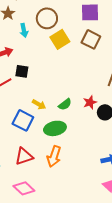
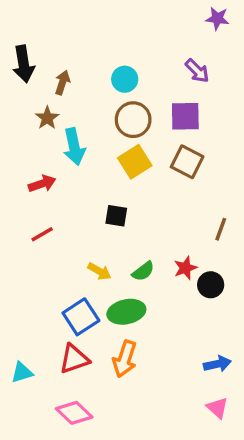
brown circle: (47, 18) -> (133, 120), moved
cyan arrow: (24, 30) -> (74, 147), size x1.5
black square: (22, 71) -> (116, 216), moved
blue square: (23, 120) -> (81, 317), moved, turned 30

